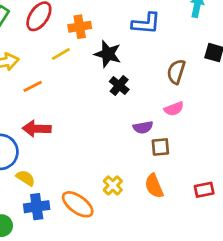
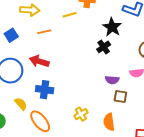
black star: (108, 54) -> (112, 27), moved
yellow semicircle: (26, 178) -> (21, 104), moved
orange ellipse: (78, 204) -> (40, 121), moved
blue cross: (37, 207) -> (45, 90), moved

